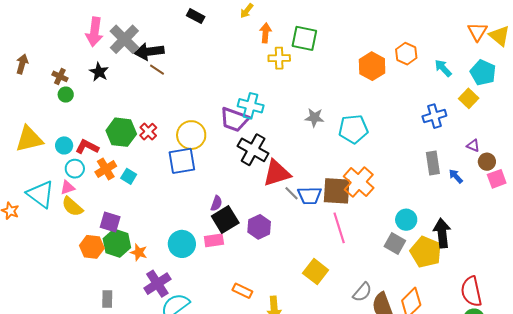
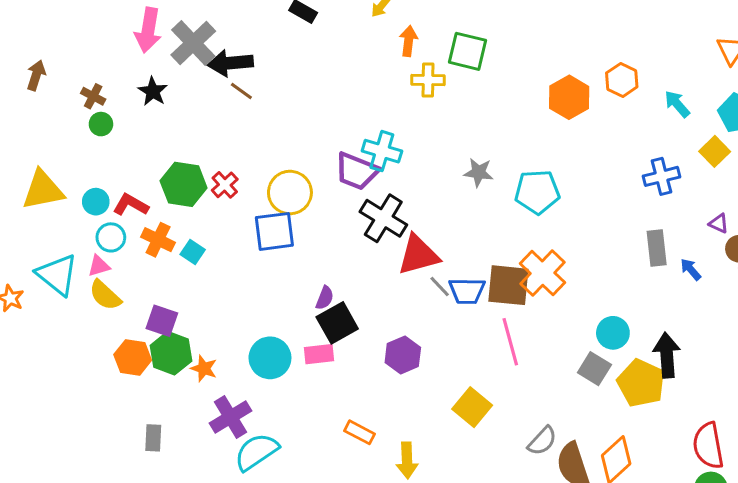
orange cross: (106, 169) -> (158, 240), turned -35
purple hexagon: (259, 227) -> (403, 355), moved

